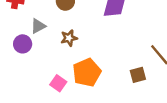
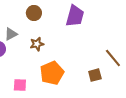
pink square: (58, 83) -> (20, 85), moved, turned -32

